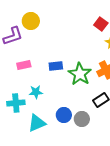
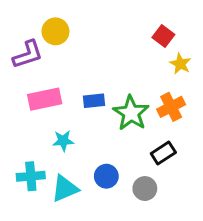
pink rectangle: (24, 65) -> (45, 99), size x1.5
cyan cross: (16, 103) -> (31, 176), moved
gray circle: (82, 119) -> (145, 189), moved

